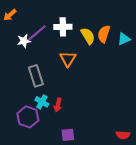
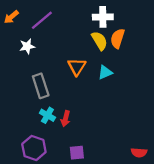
white cross: (63, 27) -> (103, 17), moved
purple line: (37, 33) -> (42, 20), moved
cyan triangle: (124, 39) -> (105, 72), moved
purple hexagon: (28, 117) -> (34, 148), moved

